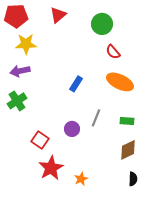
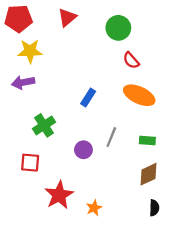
green cross: (17, 101) -> (44, 125), moved
red square: (40, 140) -> (30, 163), moved, turned -30

